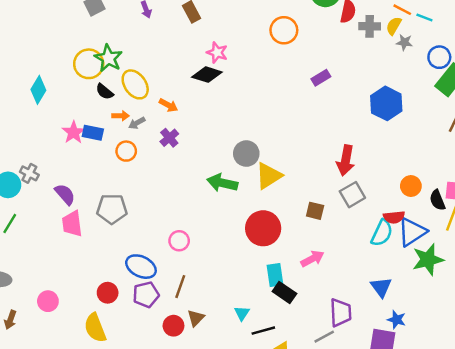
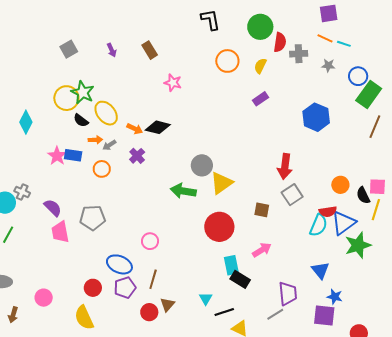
yellow semicircle: (394, 26) -> (260, 66), moved
black diamond: (207, 75) -> (158, 127), moved

